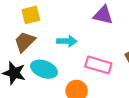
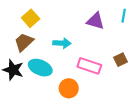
yellow square: (31, 15) -> (31, 18), turned -30

